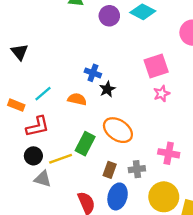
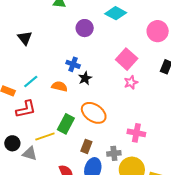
purple circle: (109, 16) -> (85, 28), moved
black triangle: (19, 52) -> (25, 38), moved
pink square: (156, 66) -> (127, 59), turned -30
black circle: (33, 156) -> (12, 143), moved
gray cross: (137, 169) -> (114, 153), moved

